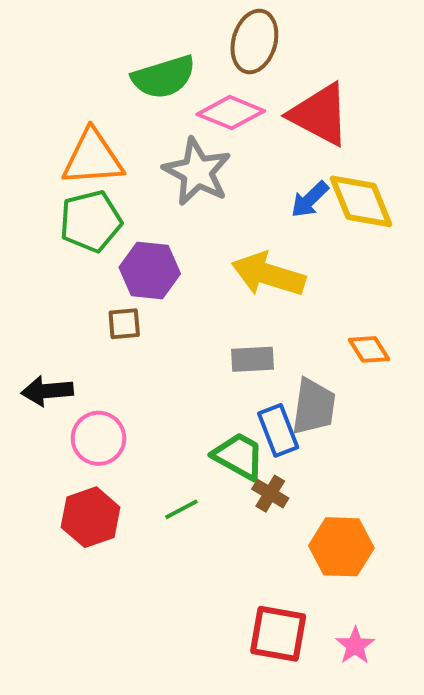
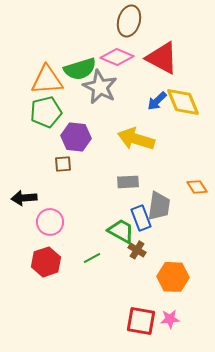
green semicircle: (164, 77) -> (80, 69), moved
orange diamond: (369, 349) -> (197, 187), moved
pink star: (355, 646) -> (170, 319), moved, turned 30

